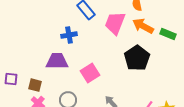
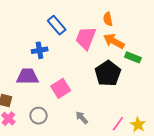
green rectangle: (168, 34) -> (133, 57), moved

